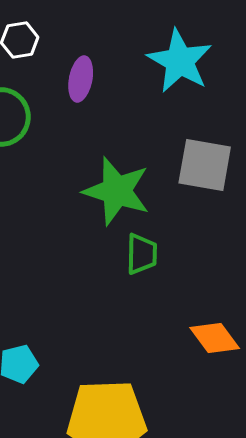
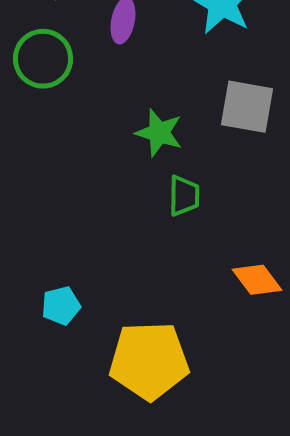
green star: (117, 191) -> (159, 133), size x0.7

